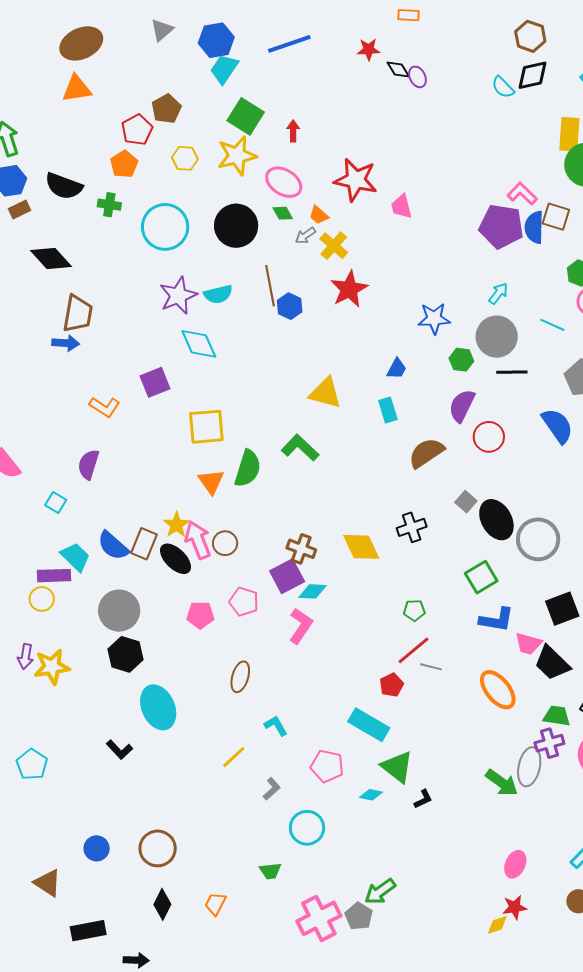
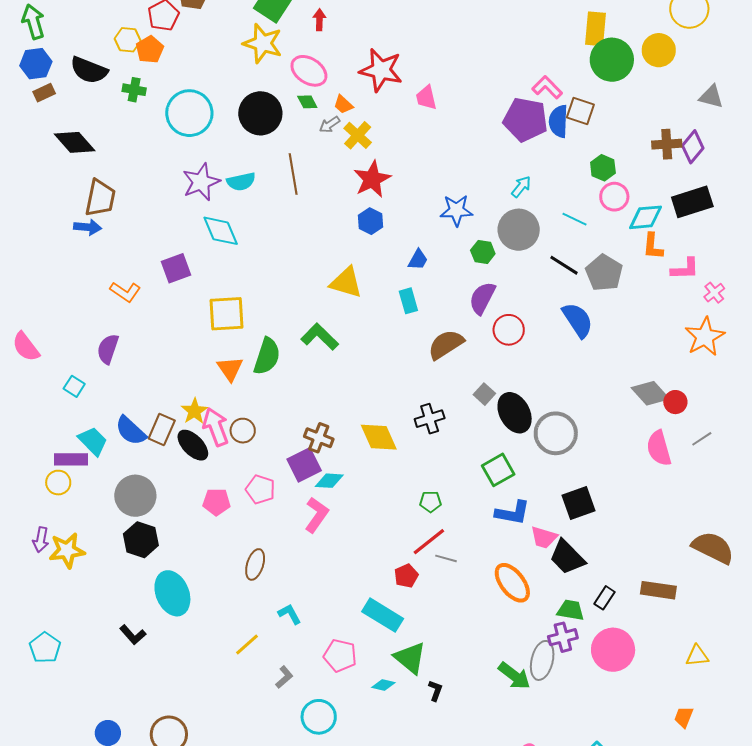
yellow star: (237, 156) -> (263, 43), turned 30
yellow hexagon: (185, 158) -> (128, 40), moved
blue hexagon: (290, 306) -> (371, 221), moved
black line: (512, 372) -> (564, 265), moved, turned 32
black L-shape: (423, 799) -> (435, 691), turned -45

